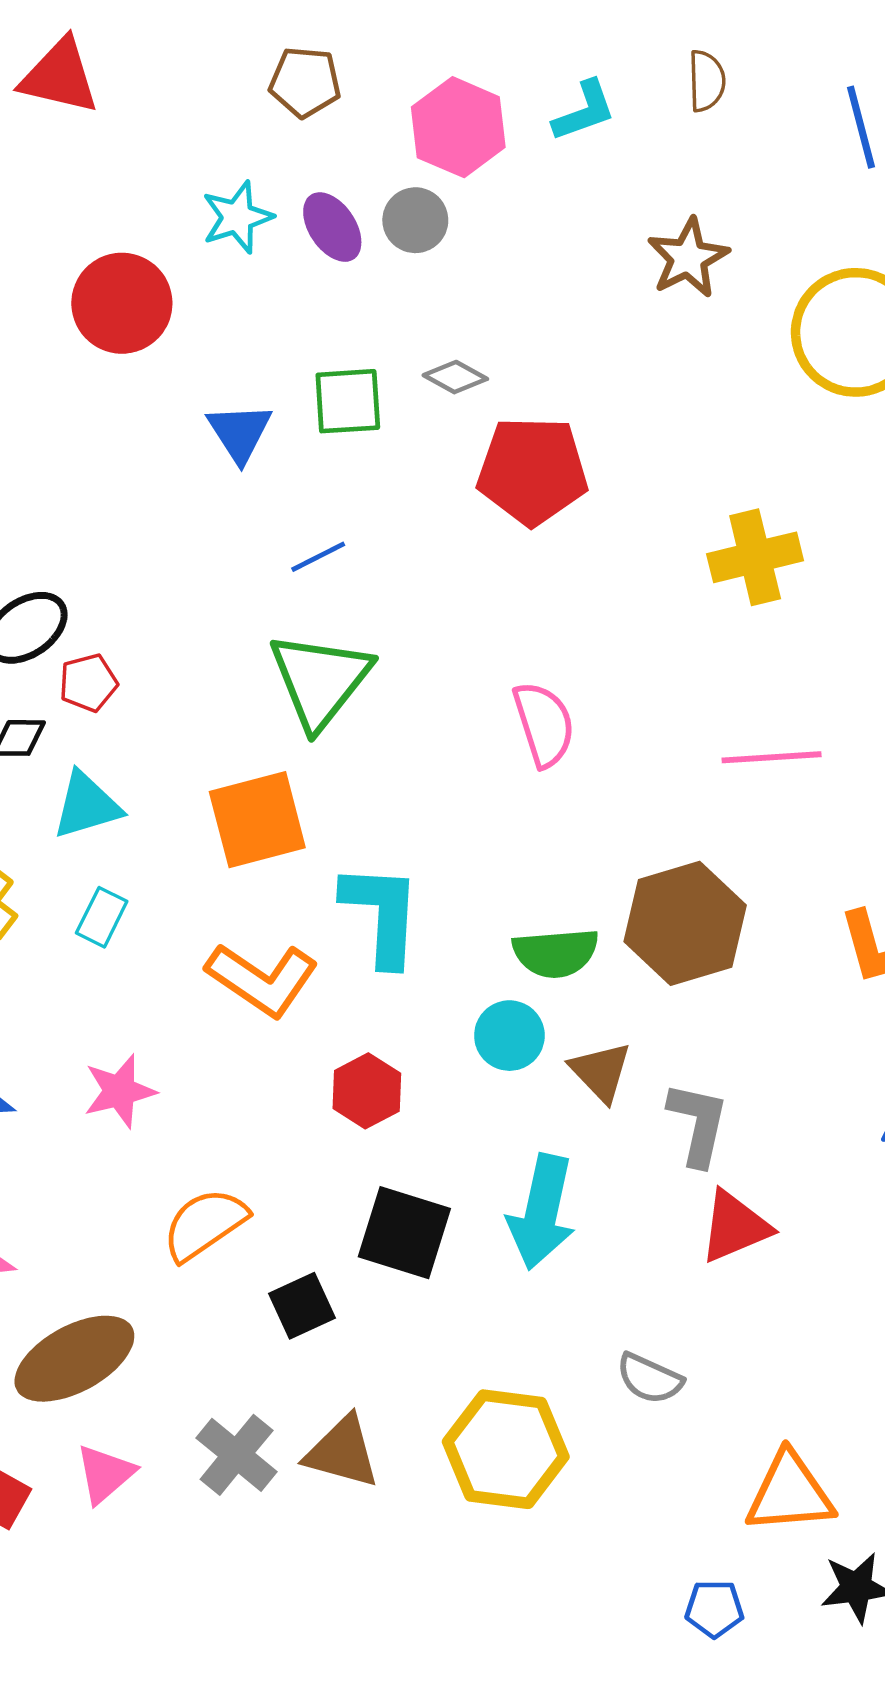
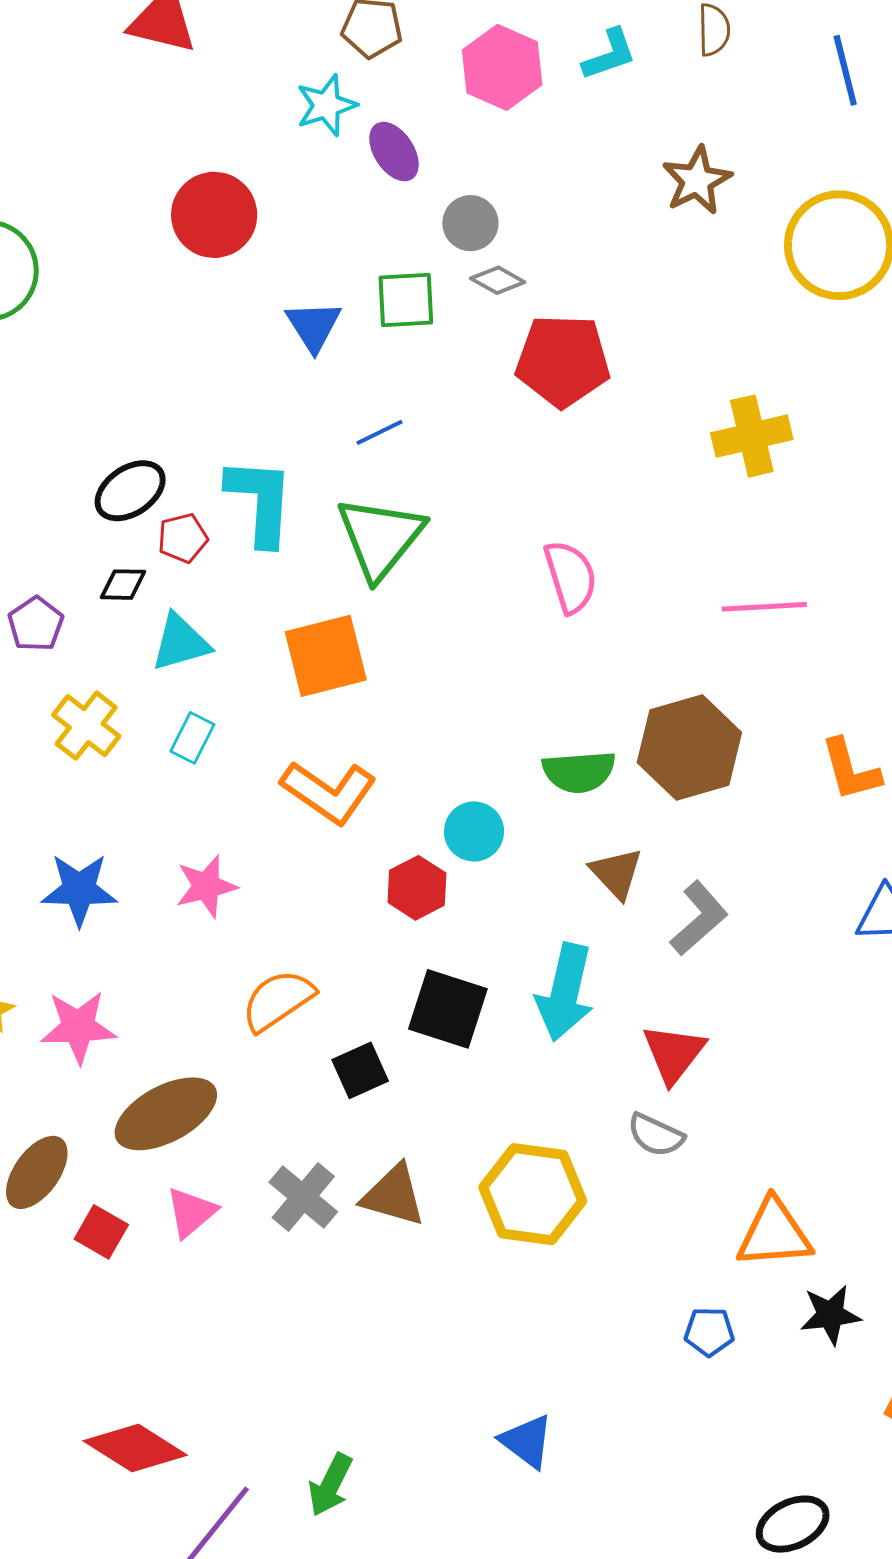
cyan star: (237, 217) -> (326, 105), moved
gray circle: (415, 220) -> (470, 223), moved
cyan L-shape: (382, 914) -> (260, 501), moved
cyan circle: (509, 1036) -> (474, 831), moved
gray L-shape: (698, 1124) -> (699, 918), turned 36
red triangle: (735, 1227) -> (674, 1053), moved, turned -30

